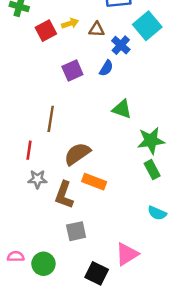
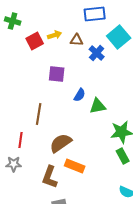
blue semicircle: (106, 68) -> (80, 95), moved
purple square: (72, 71) -> (57, 74), turned 30
green triangle: (122, 109) -> (98, 106), turned -30
gray star: (37, 179) -> (14, 164), moved

